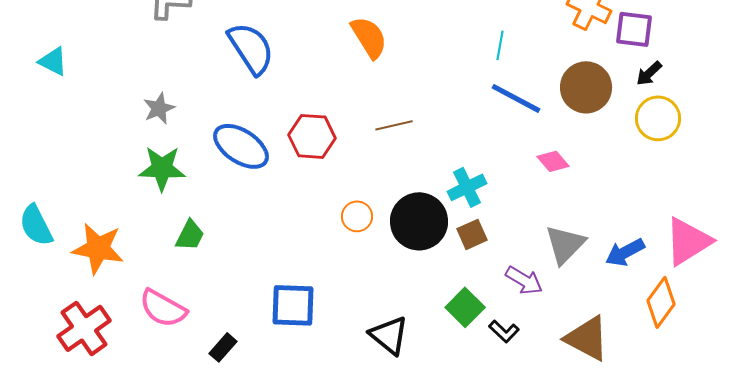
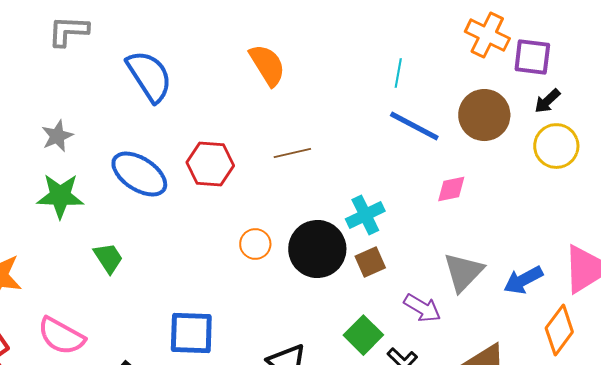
pink diamond: (553, 161) -> (451, 189), turned -60
green trapezoid: (190, 235) -> (108, 258), moved, turned -60

